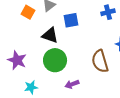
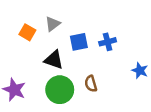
blue cross: (108, 12) -> (108, 42), moved
brown semicircle: (100, 61) -> (91, 84), moved, size x0.6

